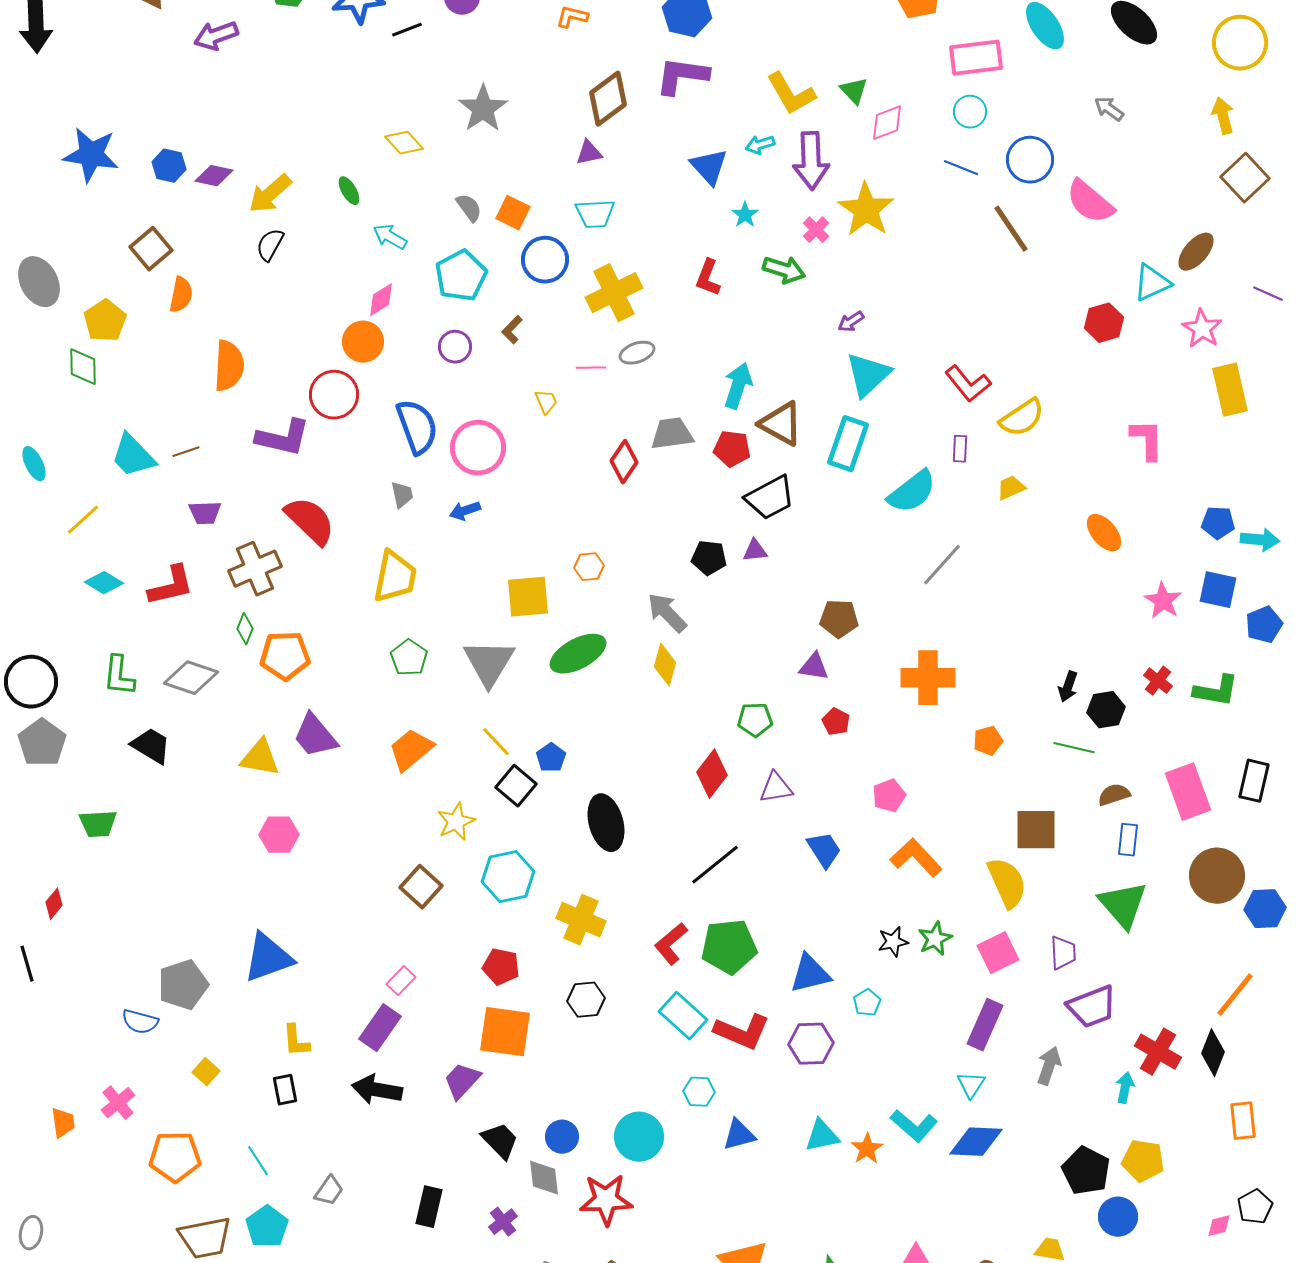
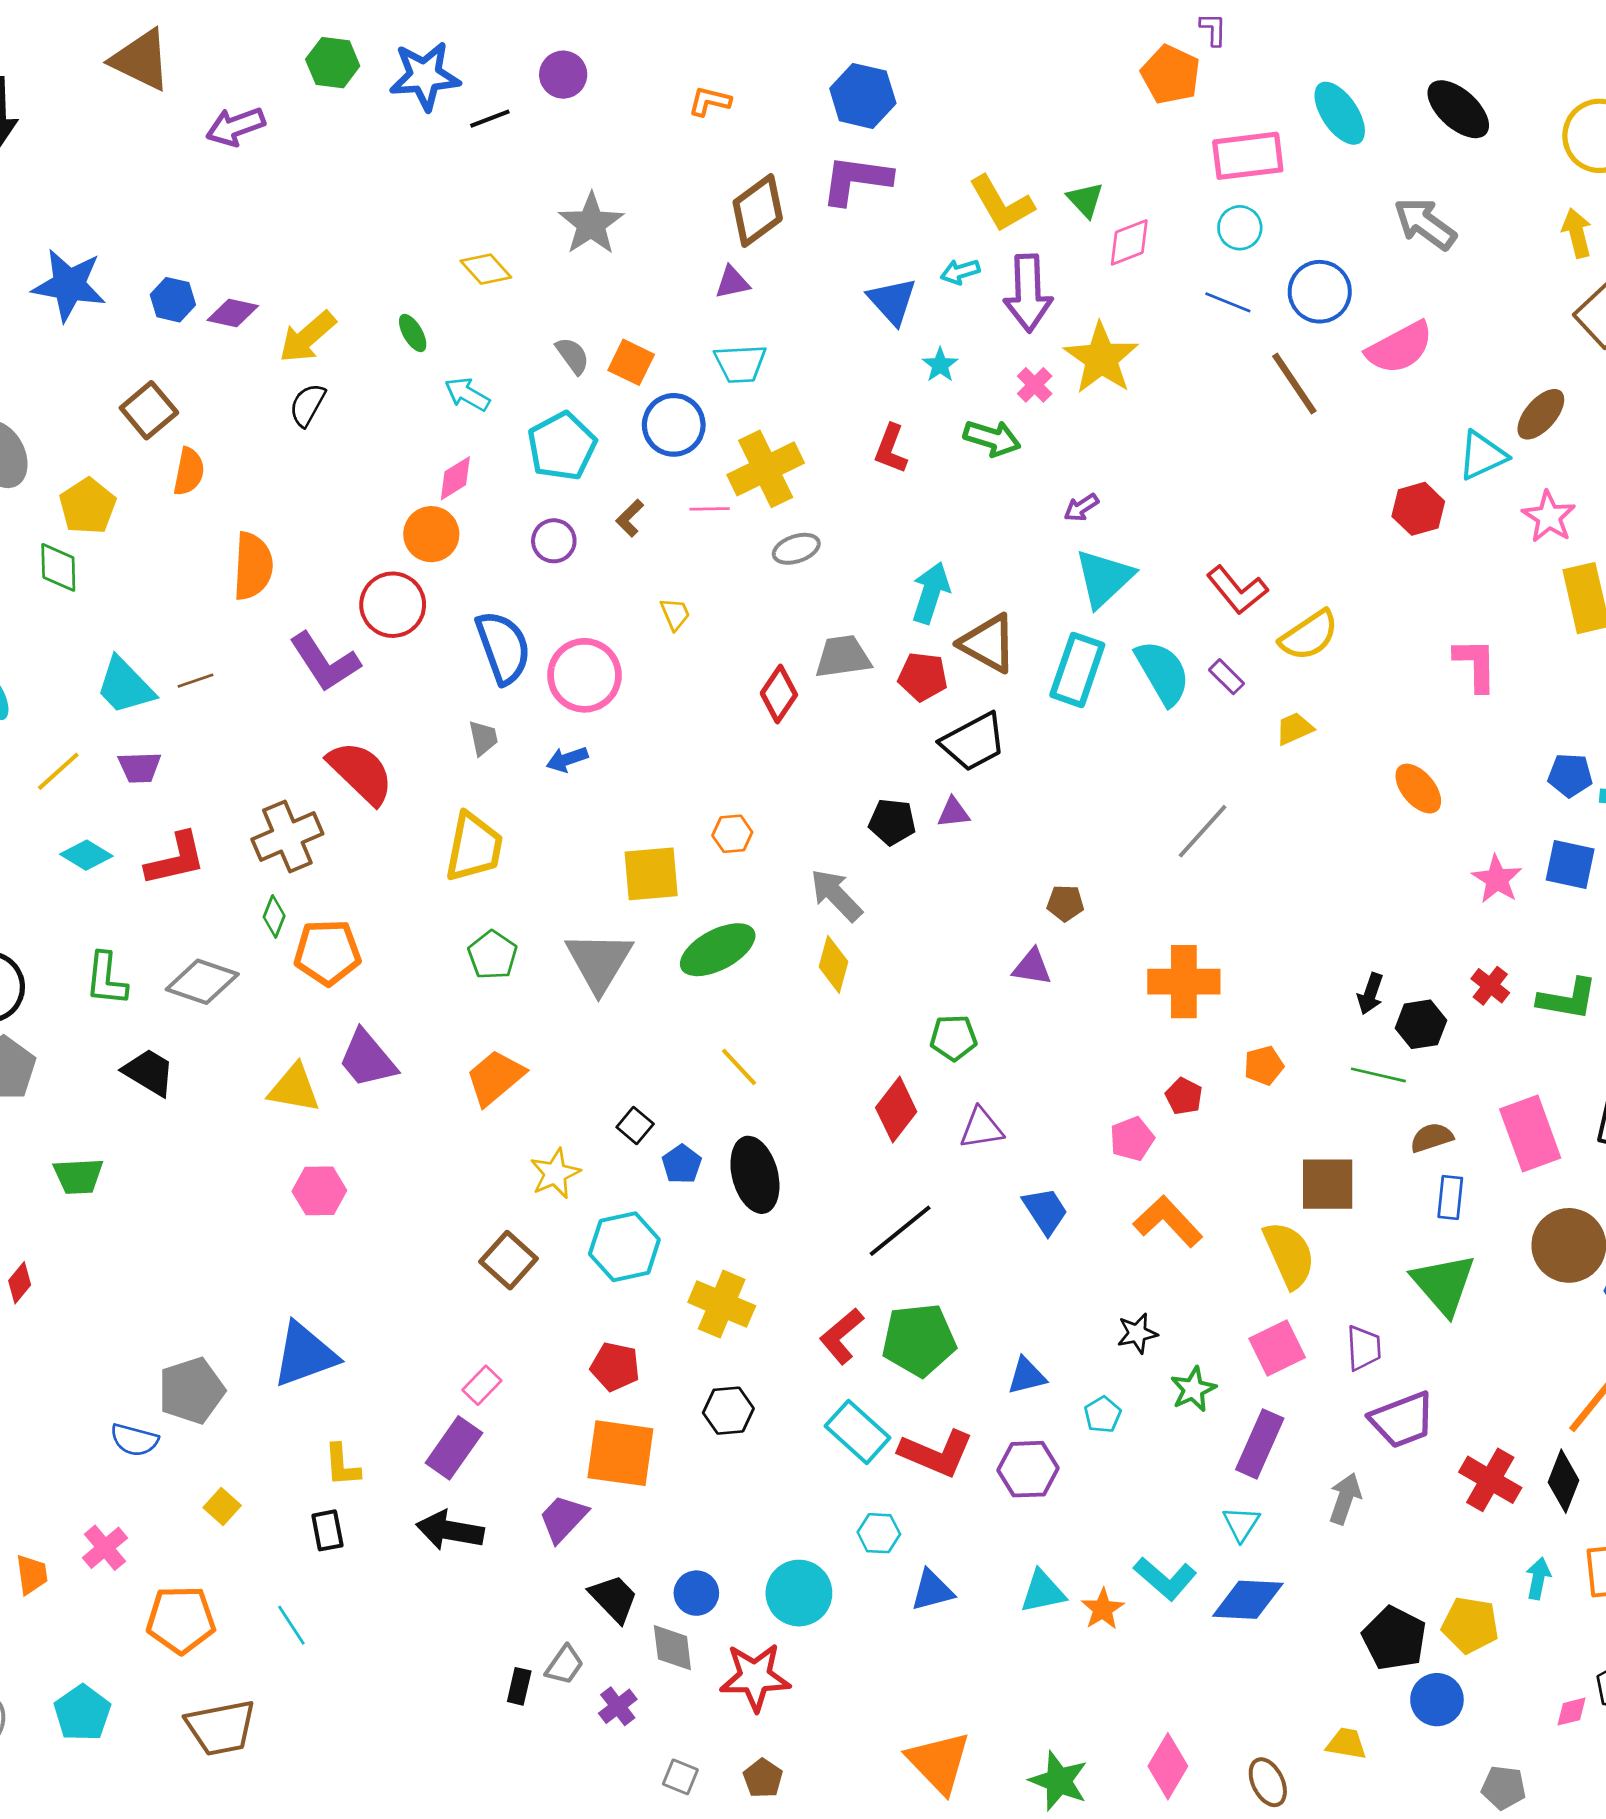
gray arrow: (1109, 109) -> (1425, 224), size x1.6
pink semicircle: (1090, 202) -> (1400, 348), turned -68
pink line: (591, 368) -> (710, 509), moved
purple L-shape: (283, 438) -> (325, 662), turned 44
purple rectangle: (960, 449) -> (1226, 677), turned -48
cyan semicircle: (912, 492) -> (1163, 673), moved, turned -82
purple trapezoid: (205, 513) -> (140, 767), moved
brown pentagon: (839, 619) -> (1065, 903), size x0.7
red pentagon: (836, 722) -> (1184, 1096), moved
yellow line: (496, 742) -> (739, 1067), moved
blue pentagon: (551, 758) -> (682, 1164), moved
black square: (516, 786) -> (635, 1126), size x0.7
green star: (935, 939) -> (1193, 1389), moved
blue triangle: (810, 974) -> (1027, 1376), size x0.7
cyan arrow: (1125, 1088) -> (1538, 1578), moved
gray trapezoid: (329, 1191) -> (564, 1665), moved
black rectangle: (429, 1207) -> (519, 1686), size x0.7
cyan pentagon: (267, 1227) -> (82, 1713), moved

